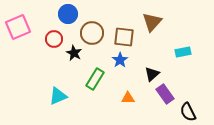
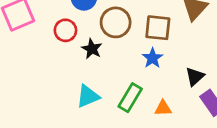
green rectangle: (95, 79) -> (130, 98), moved
cyan triangle: (58, 96) -> (88, 96), moved

